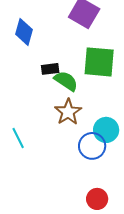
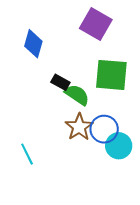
black rectangle: (50, 69) -> (60, 82), turned 36
blue circle: (92, 146) -> (104, 129), moved

